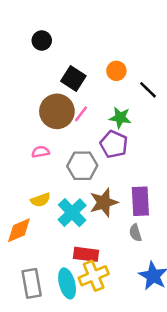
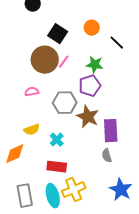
purple pentagon: (114, 144) -> (90, 86), turned 30
brown star: (104, 202) -> (88, 117), moved, turned -30
cyan cross: (72, 213) -> (57, 140), size x0.6
red rectangle: (86, 254) -> (57, 167), moved

